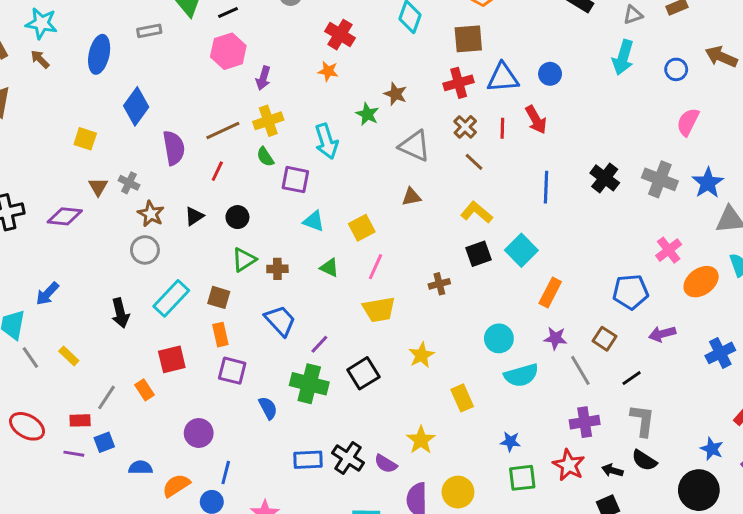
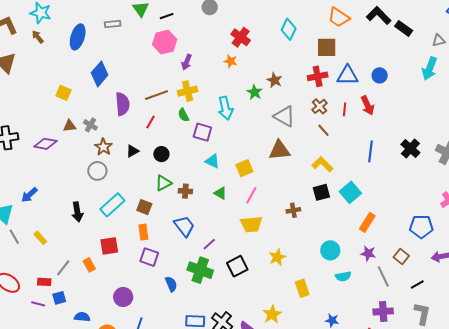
brown triangle: (98, 187) -> (69, 126), turned 48
brown triangle: (411, 197) -> (279, 150), size x1.6
cyan semicircle: (521, 375) -> (343, 276), size x0.7

